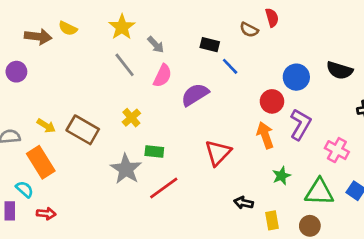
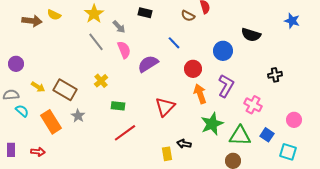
black rectangle: (210, 45) -> (145, 13), moved
black semicircle: (340, 70) -> (251, 35), moved
purple circle: (16, 72) -> (16, 64), moved
pink semicircle: (162, 76) -> (124, 50), turned -48
red circle: (272, 101) -> (193, 69), moved
orange rectangle: (41, 162) -> (51, 122), moved
gray star: (126, 169) -> (78, 116), moved, size x0.6
green star: (281, 176) -> (212, 124), size x1.6
cyan semicircle: (25, 189) -> (22, 111), moved
yellow rectangle: (272, 220) -> (167, 154), moved

